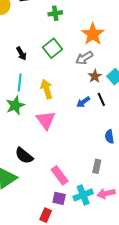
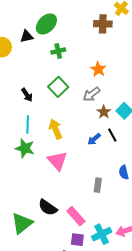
orange star: (93, 34) -> (98, 69), size x0.7
green star: (15, 105) -> (25, 148), turned -30
black semicircle: (24, 156) -> (48, 207), moved
gray rectangle: (97, 166) -> (98, 185), moved

